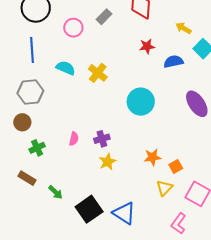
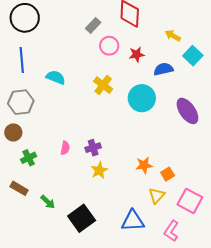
pink circle: (73, 28) -> (109, 46), moved
yellow cross: (98, 73) -> (103, 85), moved
cyan circle: (141, 102) -> (142, 98), moved
blue triangle: (124, 213) -> (133, 221), moved, turned -35

